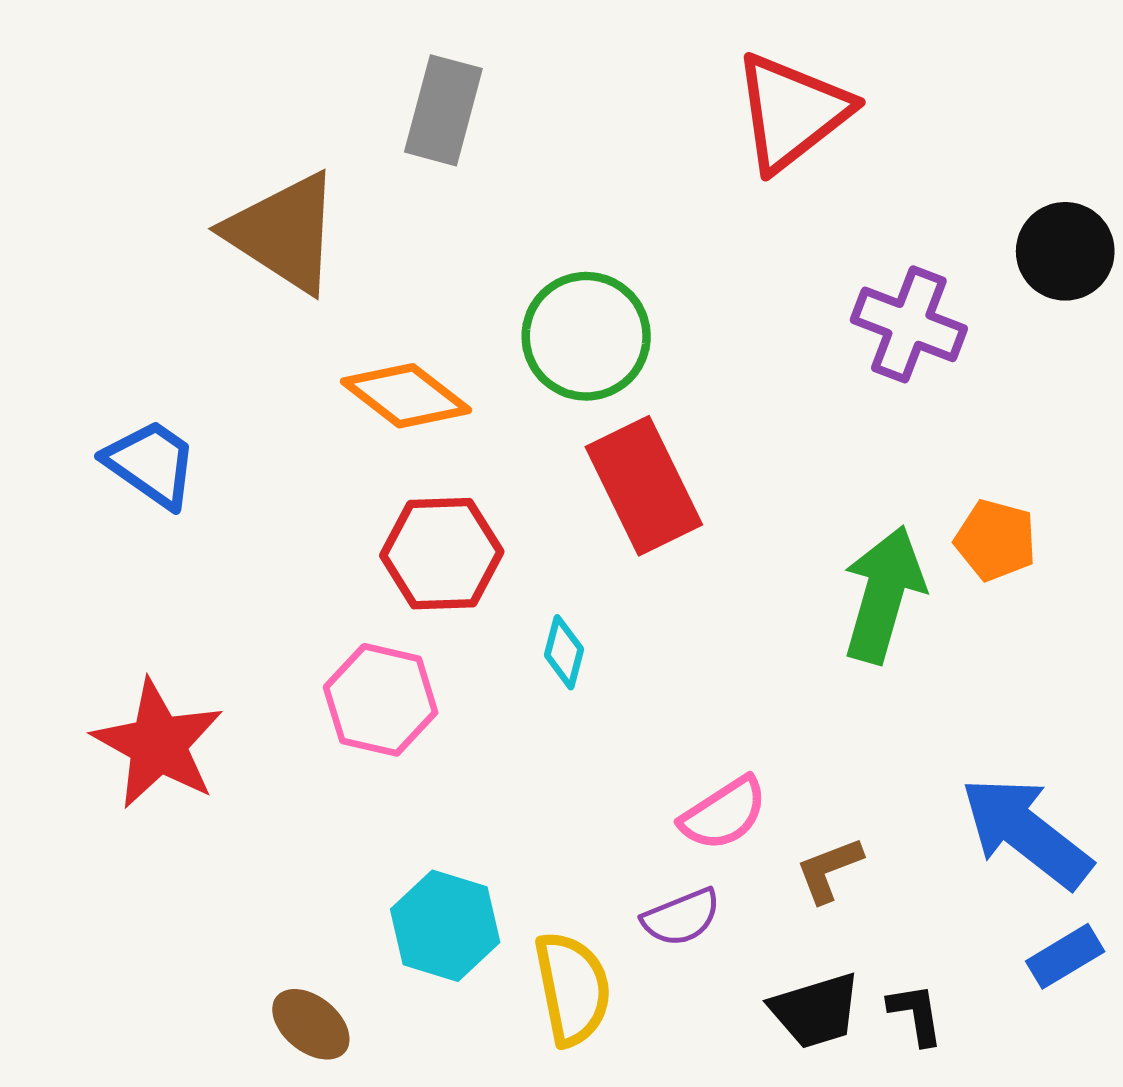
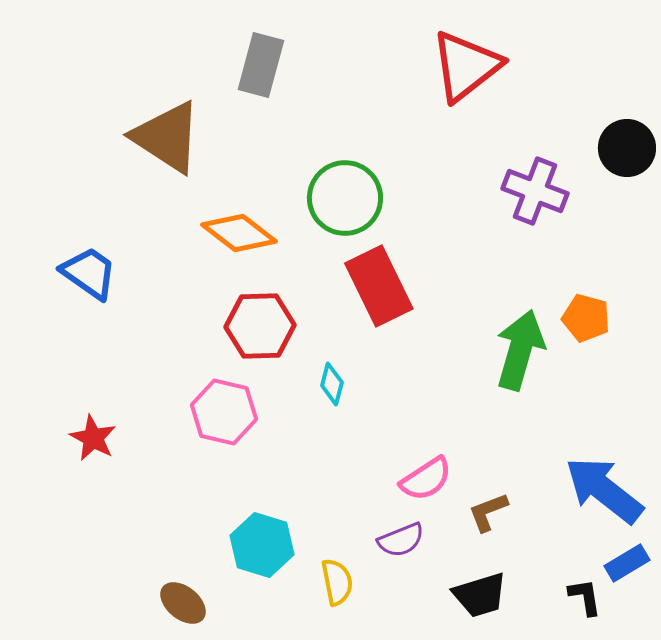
red star: (158, 744) -> (93, 438), size x0.6
yellow semicircle: (573, 989) -> (337, 582), size x0.7
black L-shape: (916, 1014) -> (585, 597), moved

